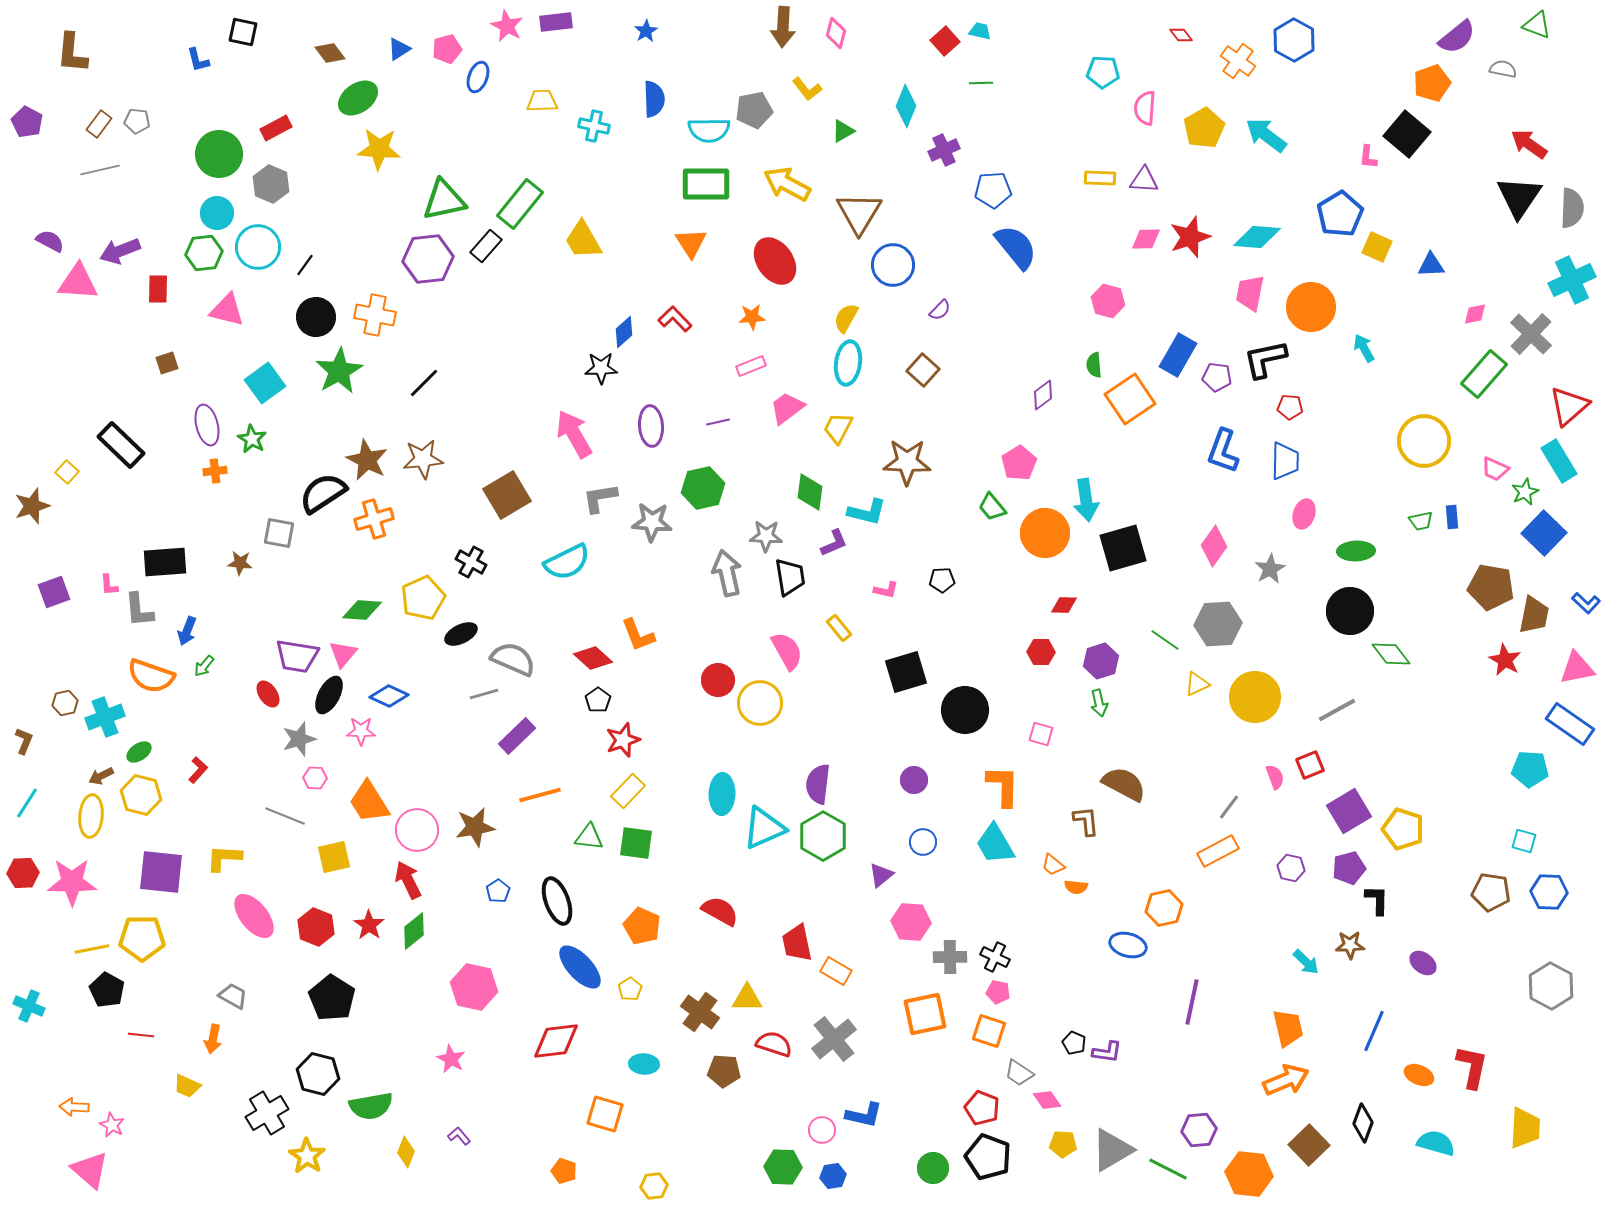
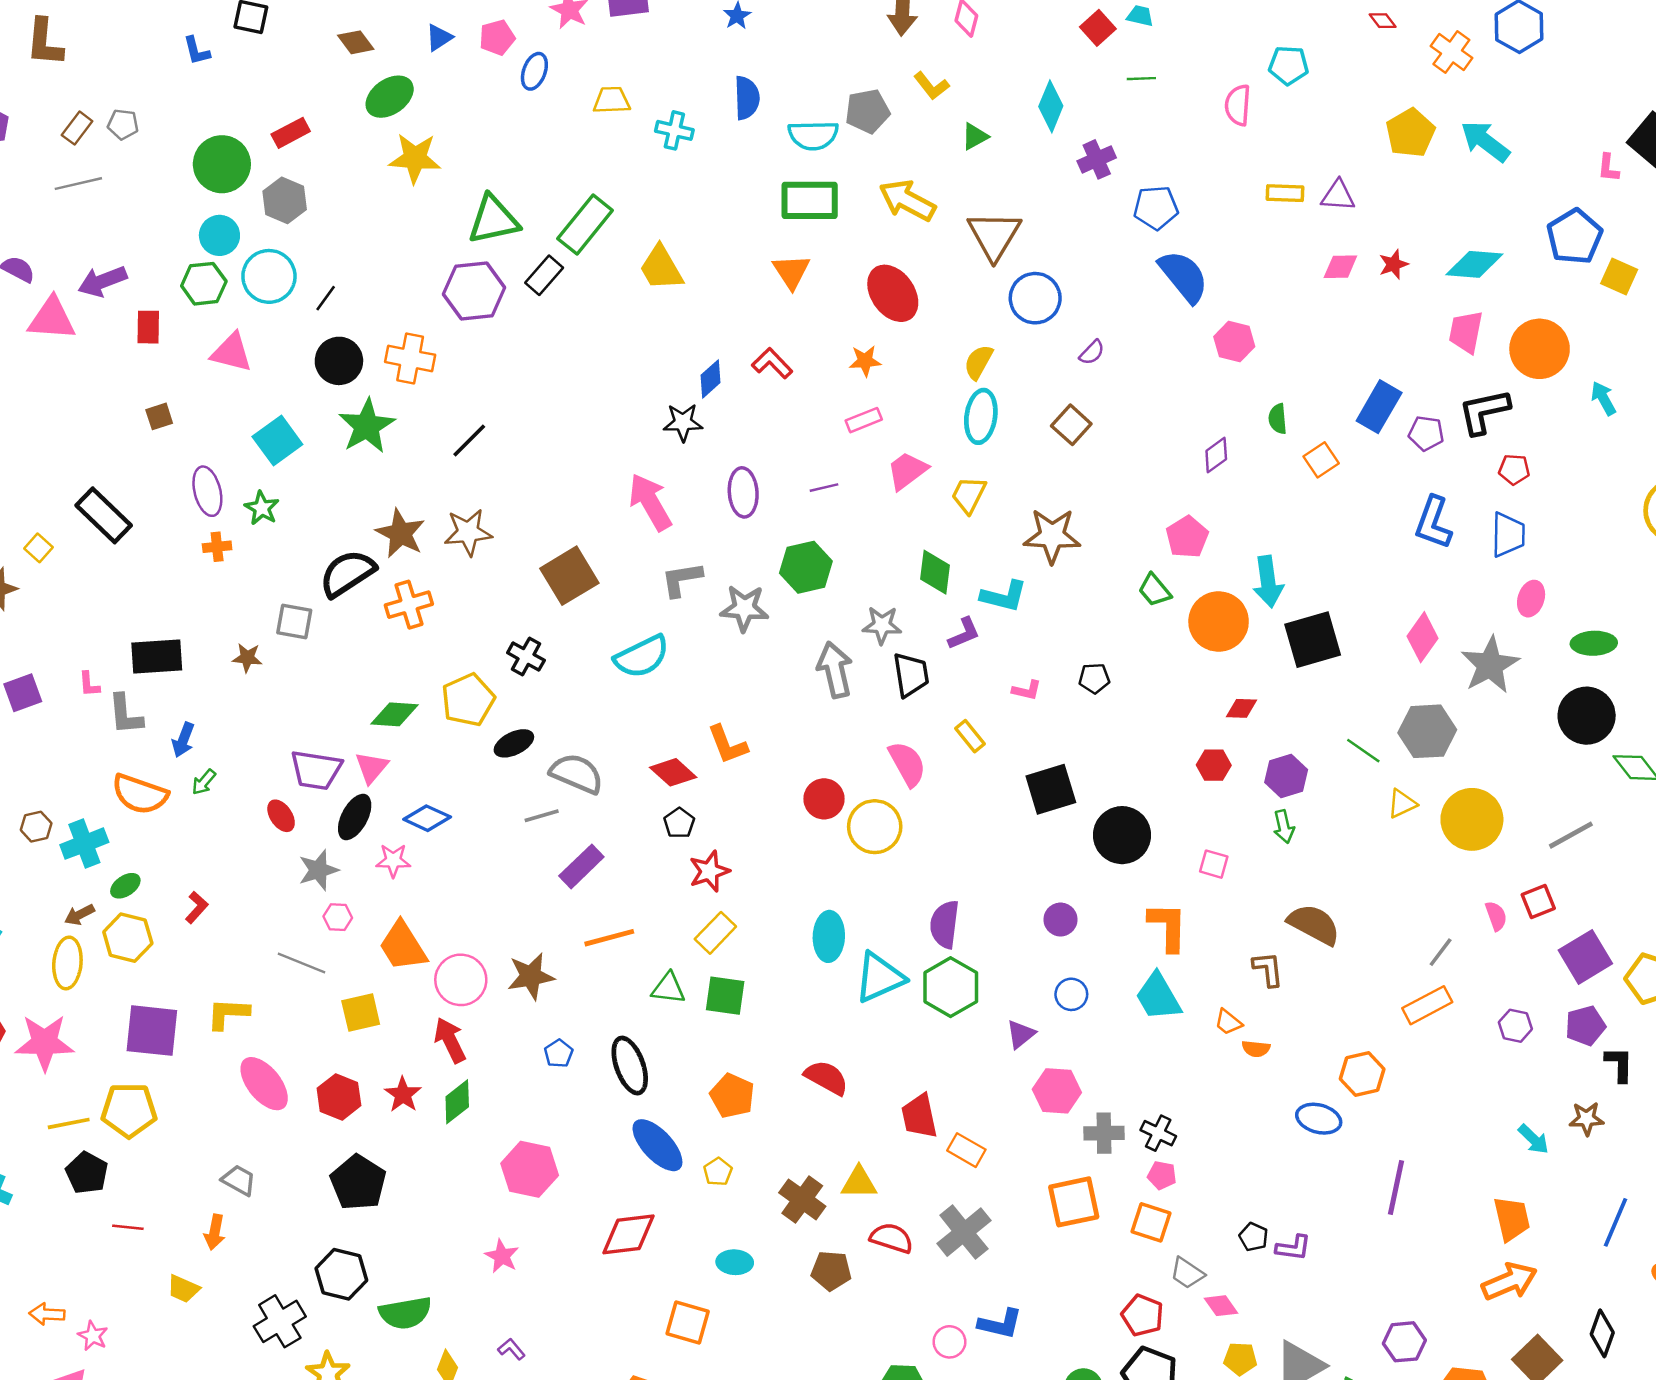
pink semicircle: (1145, 108) -> (1238, 105), moved
red star: (1190, 237) -> (1394, 264), size x0.6
pink hexagon: (1108, 301) -> (1234, 342), moved
orange square: (1130, 399) -> (1321, 460), size x0.6
gray star: (1270, 569) -> (1490, 665), size x1.6

